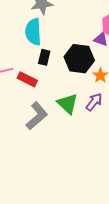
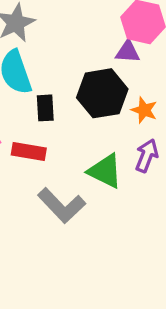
gray L-shape: (37, 116) -> (62, 205), turned 104

